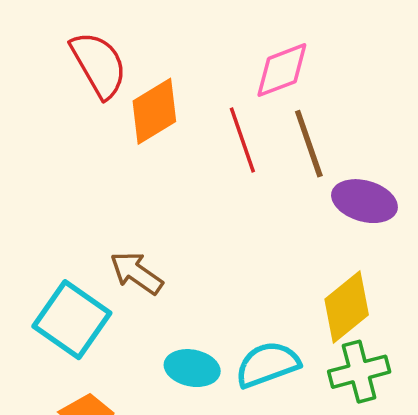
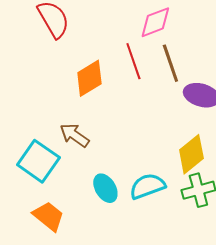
orange diamond: (154, 111) -> (89, 78), moved
cyan ellipse: (192, 368) -> (105, 188), turned 48

